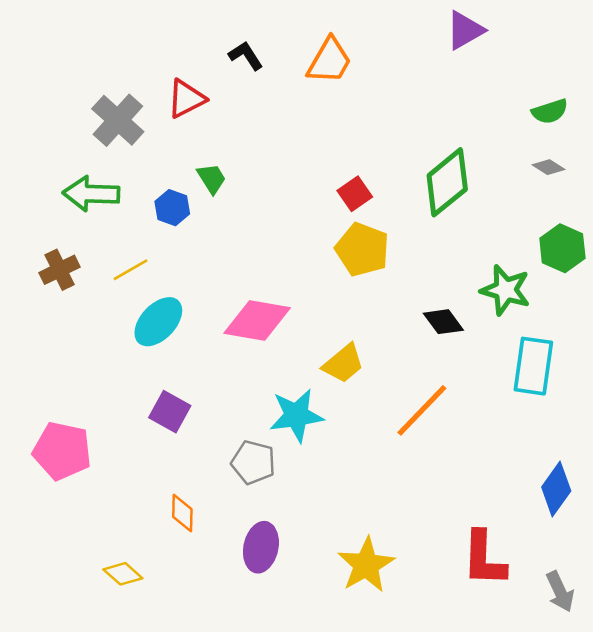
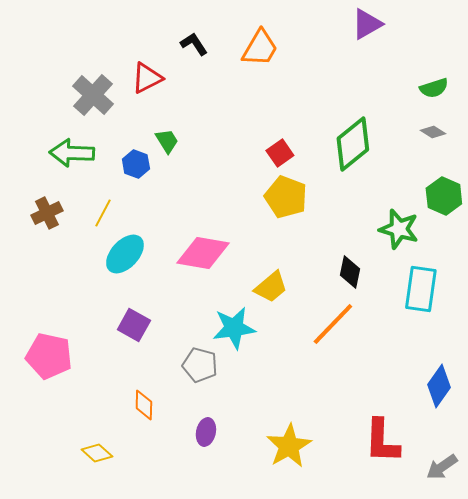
yellow line: (130, 270) -> (103, 213), turned -32
black diamond: (443, 322) -> (350, 272), moved, turned 48
purple ellipse: (261, 547) -> (206, 432), size x0.7
gray arrow: (560, 592) -> (442, 467), turned 80

